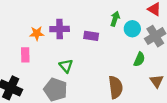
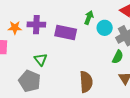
purple rectangle: (91, 36) -> (66, 33), size x1.5
green semicircle: (139, 59) -> (118, 57), moved

